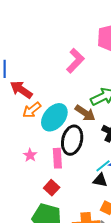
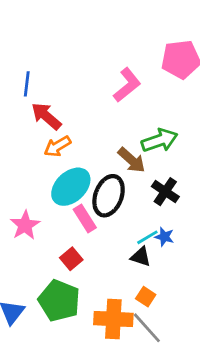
cyan ellipse: (54, 117) -> (71, 187), moved
pink star: (30, 155) -> (25, 225), moved, size x1.5
pink rectangle: (57, 158) -> (85, 218), turned -36

